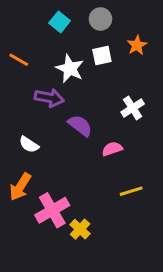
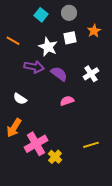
purple semicircle: (80, 126) -> (59, 74), moved
pink semicircle: (112, 149) -> (67, 101), moved
yellow line: (131, 191) -> (91, 145), moved

